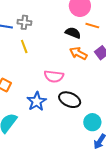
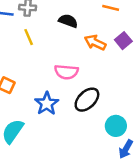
black semicircle: (73, 33) -> (68, 21), moved
black ellipse: (70, 100) -> (87, 100), turned -65

